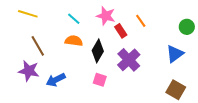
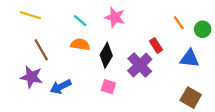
orange line: (141, 21) -> (179, 23), moved
red rectangle: (121, 31) -> (156, 46), moved
blue triangle: (175, 54) -> (190, 59), turned 42

